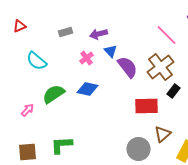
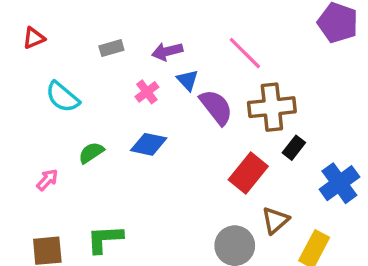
pink line: (167, 35) -> (245, 53), moved
brown cross: (161, 67) -> (272, 107), turned 32
green semicircle: (54, 94) -> (91, 153), size x0.7
red rectangle: (147, 106) -> (248, 173), turned -50

